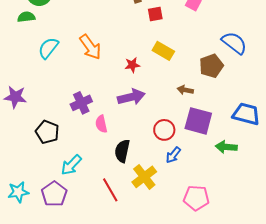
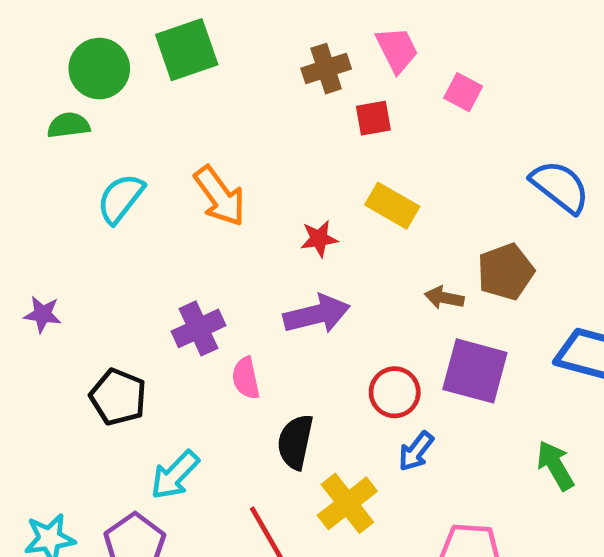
brown pentagon: (211, 66) -> (506, 272), moved
purple star: (15, 97) -> (43, 314), size x0.7
green arrow: (226, 147) -> (555, 466), moved, turned 55

